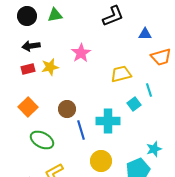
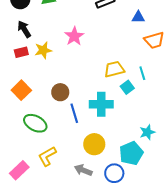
black arrow: (31, 46) -> (24, 29), turned 66
yellow trapezoid: (121, 74) -> (114, 69), moved

